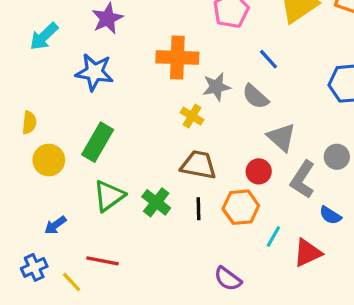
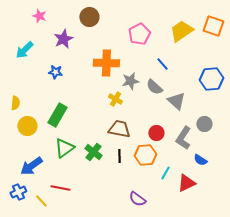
blue star: (94, 72) -> (55, 72), size x0.6
gray triangle: (281, 137) -> (176, 101), moved
blue arrow: (55, 225) -> (31, 166), size x1.6

